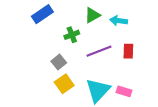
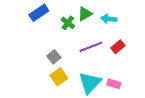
green cross: (72, 35) -> (68, 23), moved, turned -32
red rectangle: (128, 51) -> (118, 47), turned 48

